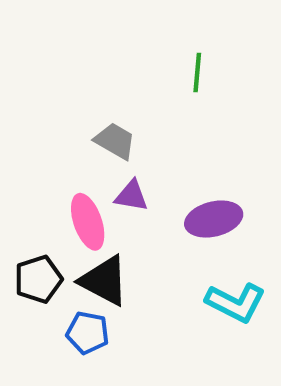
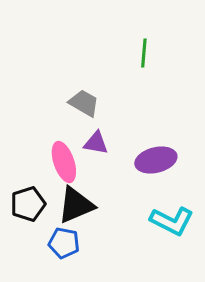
black triangle: (104, 281) -> (76, 205), turned -51

